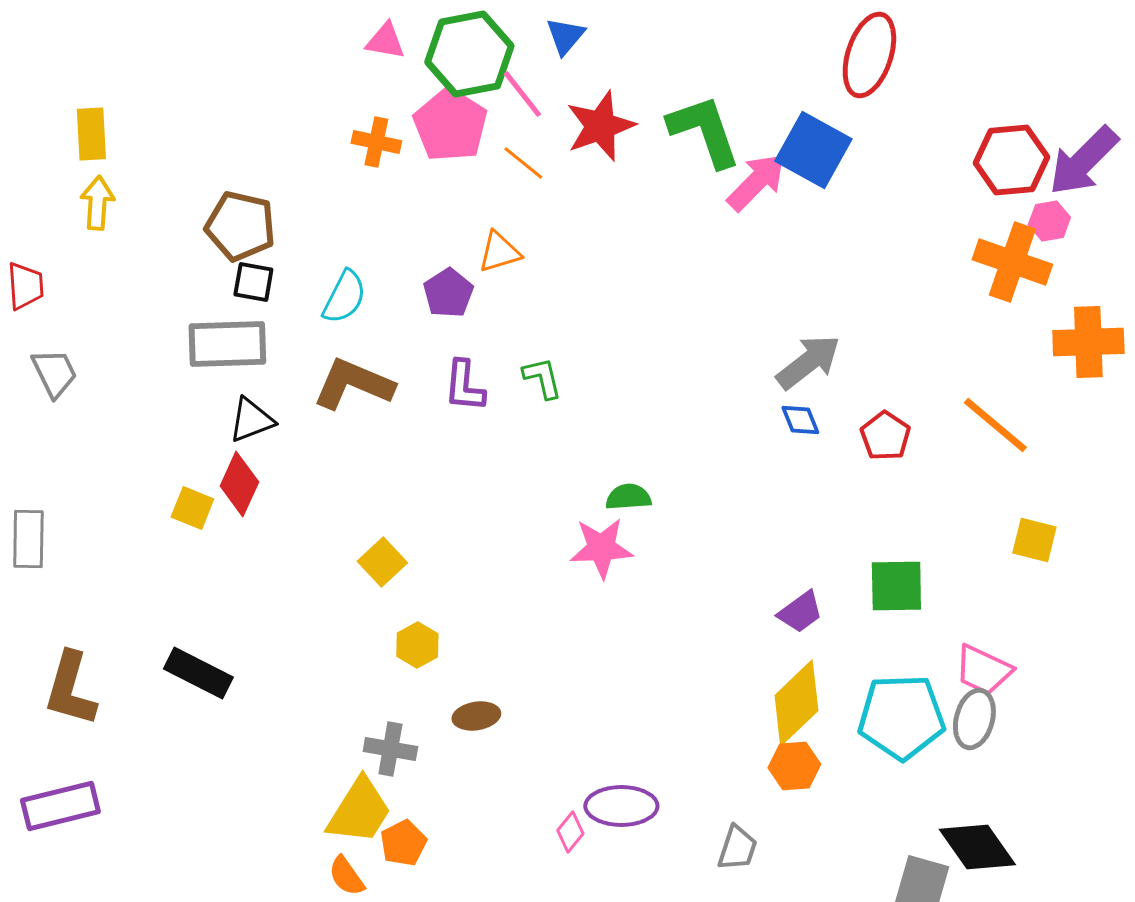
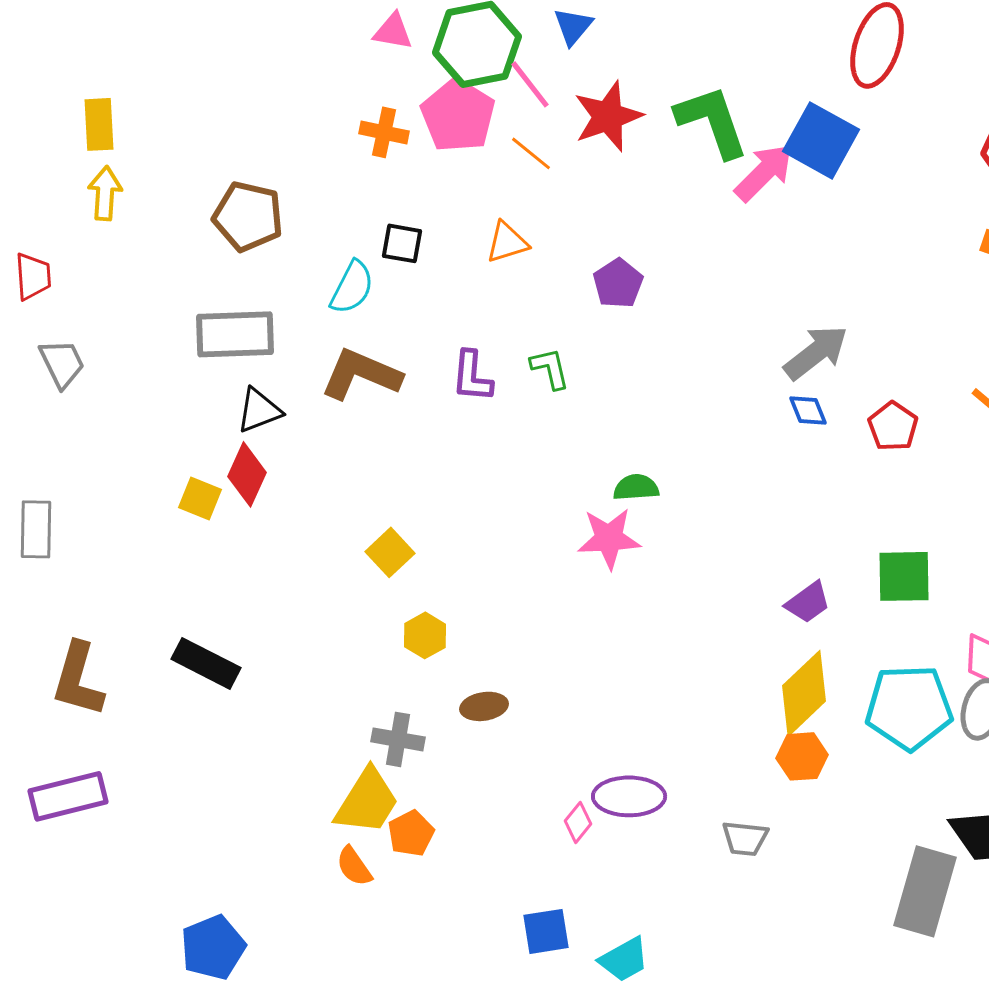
black square: (253, 282) -> (402, 243), moved
purple pentagon: (448, 293) -> (618, 283), moved
gray trapezoid: (737, 848) -> (745, 838), turned 78

